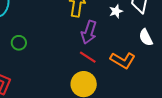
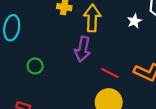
purple arrow: (89, 32) -> (83, 49), moved

